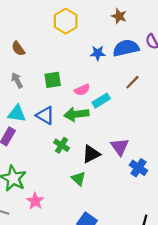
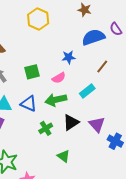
blue star: (98, 53) -> (69, 57), moved
cyan rectangle: (101, 101) -> (87, 91), moved
green cross: (62, 145) -> (46, 128), turned 32
black triangle: (91, 154) -> (71, 122), moved

